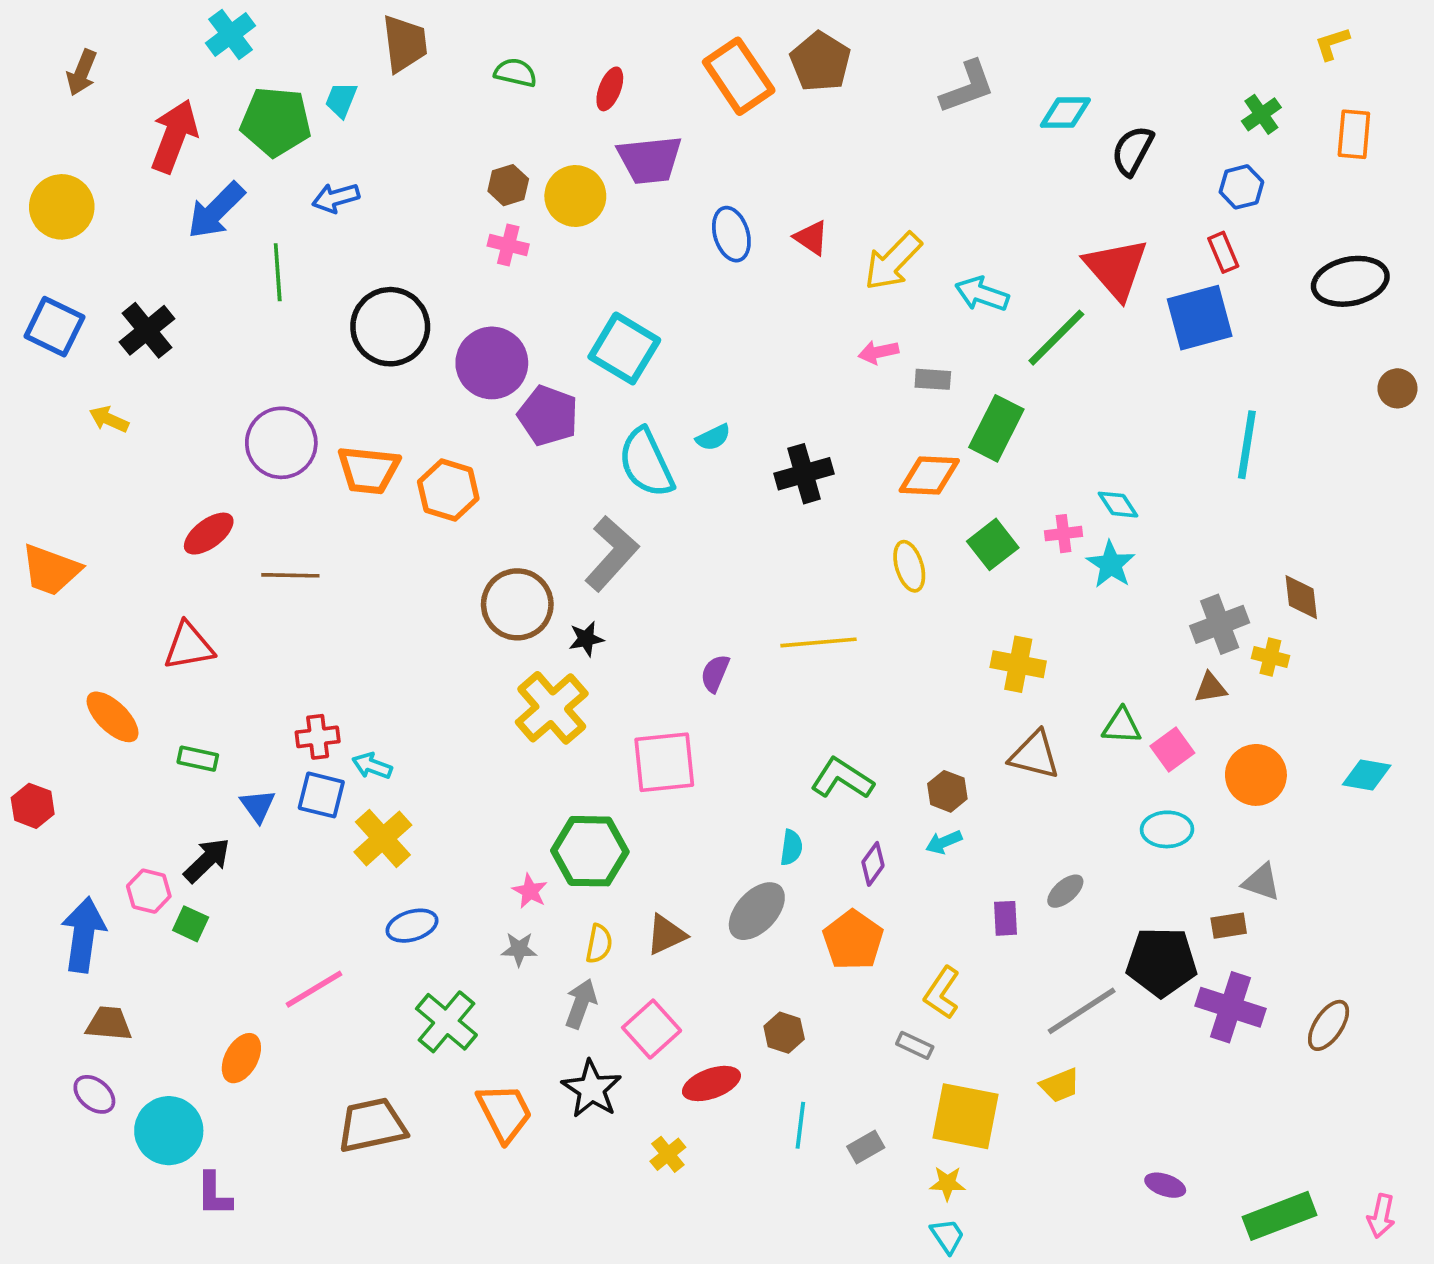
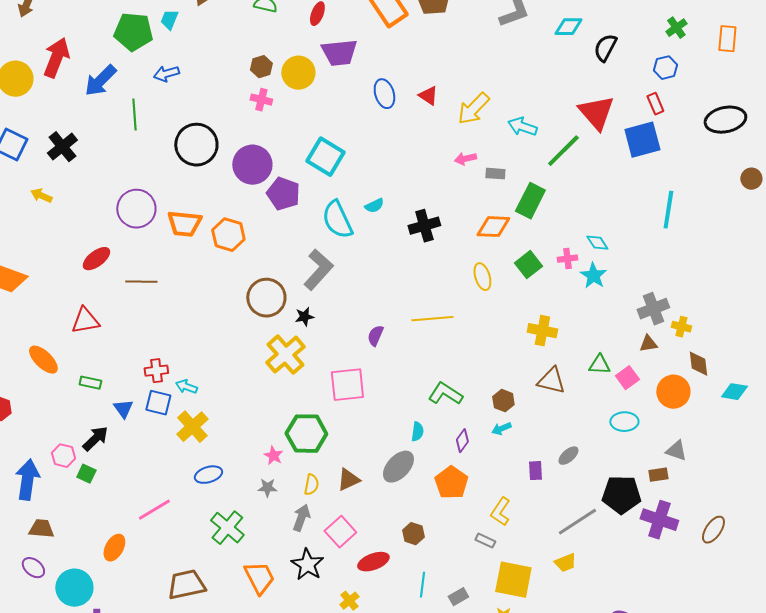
red arrow: (174, 136) -> (56, 58), moved
brown diamond: (1301, 597) -> (698, 364), moved

